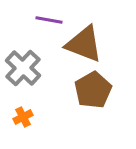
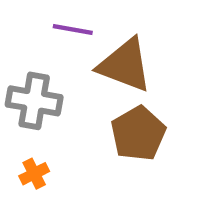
gray cross: (23, 68) -> (34, 101), turned -33

